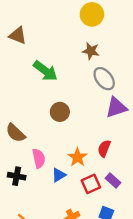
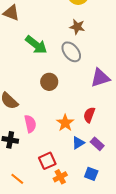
gray ellipse: (104, 79) -> (71, 52), moved
blue triangle: (59, 175) -> (78, 143), moved
red square: (91, 184) -> (47, 161), moved

